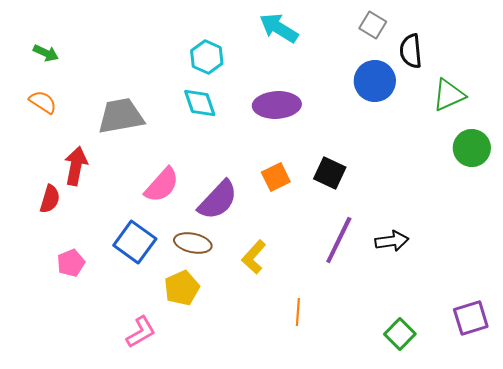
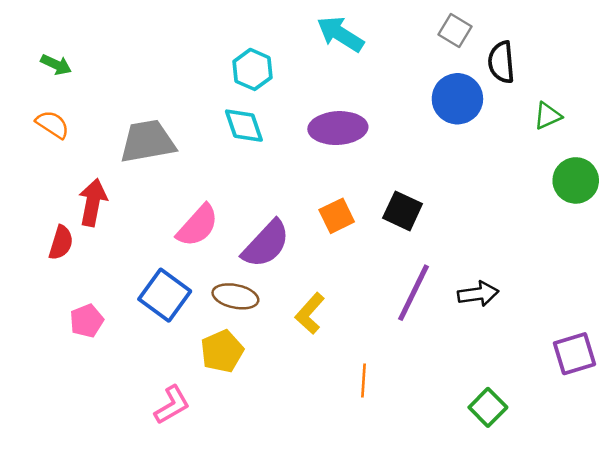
green triangle: (449, 95) -> (548, 116), size x0.7
purple square: (471, 318) -> (575, 354), moved

